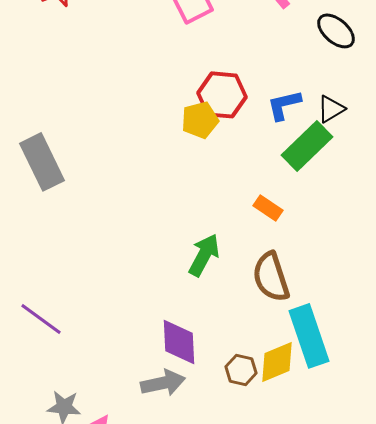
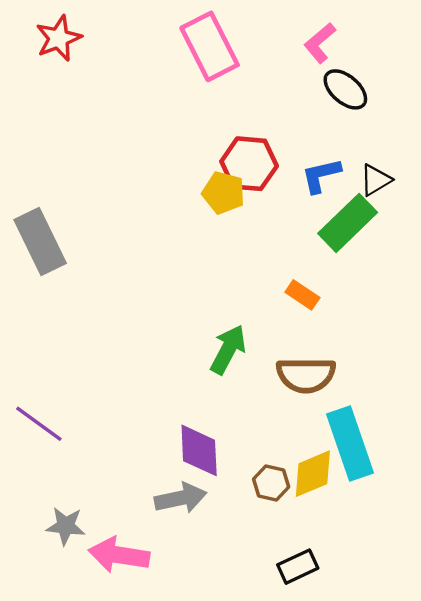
black ellipse: (336, 31) -> (345, 89), moved
yellow pentagon: (200, 120) -> (223, 193), turned 30
brown semicircle: (271, 277) -> (306, 375), turned -72

